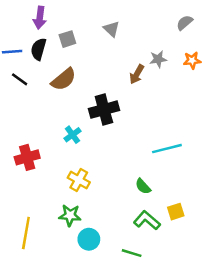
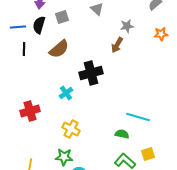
gray star: (158, 59) -> (127, 26), moved
black line: (20, 79) -> (24, 49), turned 56
cyan line: (167, 149) -> (138, 117), moved, turned 30
green semicircle: (143, 186) -> (122, 134), turned 144

